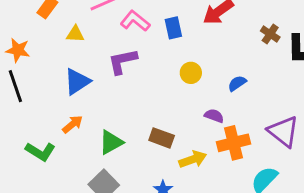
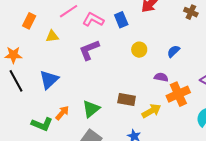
blue triangle: (77, 82) -> (49, 80), moved
orange arrow: (73, 124) -> (62, 113), moved

